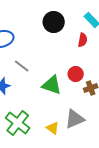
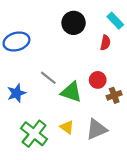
gray line: (22, 66) -> (48, 78), moved
yellow triangle: (53, 128) -> (67, 127), moved

